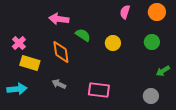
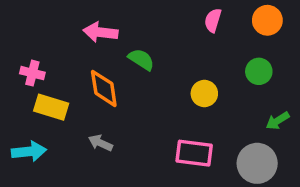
pink cross: (19, 43) -> (32, 73), turned -32
yellow circle: (113, 43) -> (204, 94), moved
pink rectangle: (99, 90) -> (194, 153), moved
gray circle: (151, 96) -> (257, 163), size x1.5

